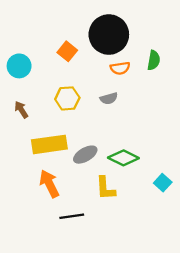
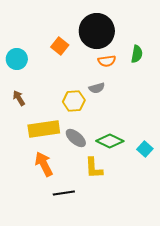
yellow hexagon: (67, 98) -> (74, 101), moved
gray ellipse: (85, 155) -> (76, 138), turned 70
cyan square: (163, 183) -> (145, 149), moved

